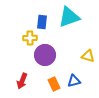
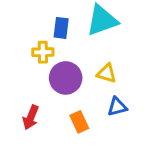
yellow triangle: (88, 56) -> (107, 73), moved
blue triangle: (74, 81) -> (117, 107), moved

